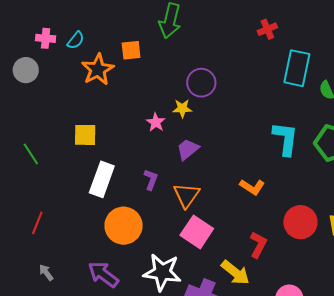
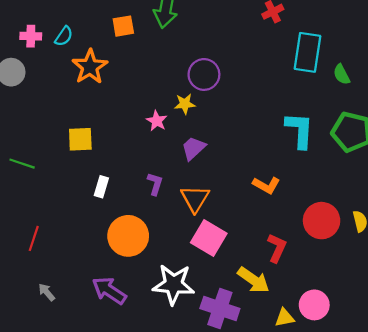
orange square: (131, 50) -> (123, 26), moved
green line: (31, 154) -> (22, 164), turned -35
white rectangle: (102, 179) -> (101, 187), size x0.6

